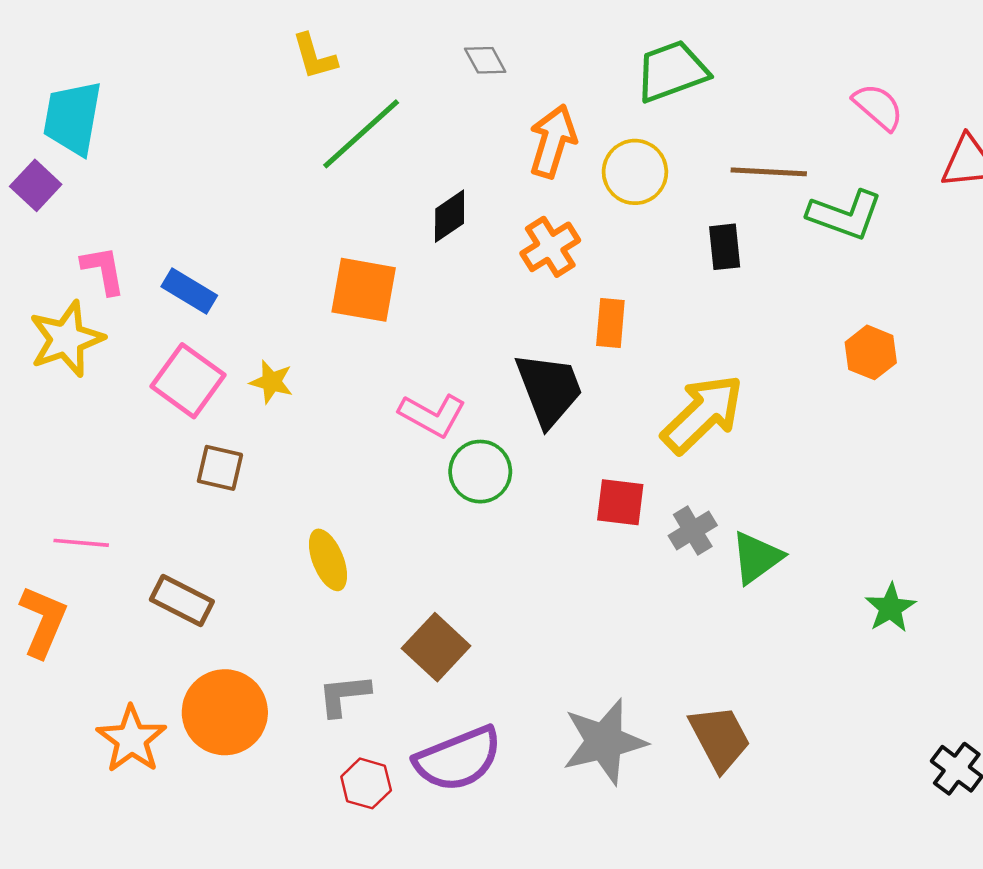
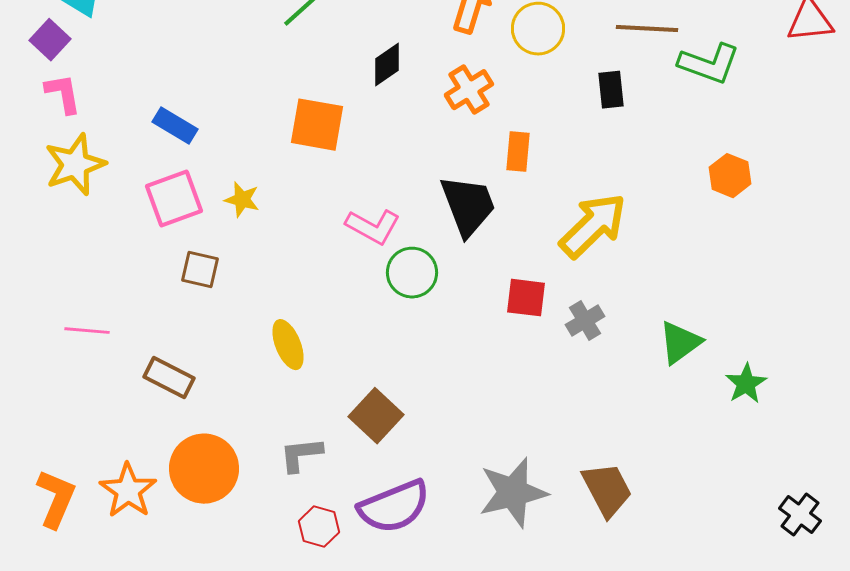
pink L-shape: (103, 270) -> (63, 94), moved
pink square: (188, 381) -> (174, 199), turned 34
green triangle: (757, 558) -> (680, 343), moved
orange L-shape: (43, 621) -> (56, 499), moved

